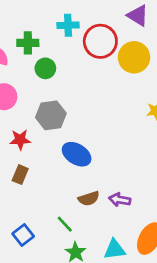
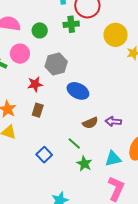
green cross: (28, 43) -> (71, 24), moved
yellow circle: (134, 57) -> (116, 35), moved
green circle: (45, 68) -> (40, 30), moved

